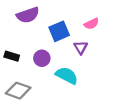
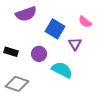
pink semicircle: (91, 24) -> (85, 22), turned 64
blue square: (59, 31) -> (55, 29), turned -36

